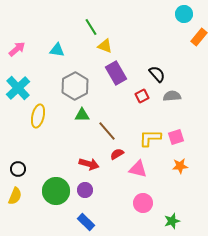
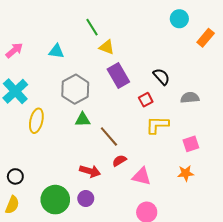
cyan circle: (184, 14) -> (179, 19), moved
gray semicircle: (172, 96) -> (190, 98), moved
pink square: (176, 137) -> (191, 144), moved
yellow L-shape: (150, 138) -> (157, 125), moved

